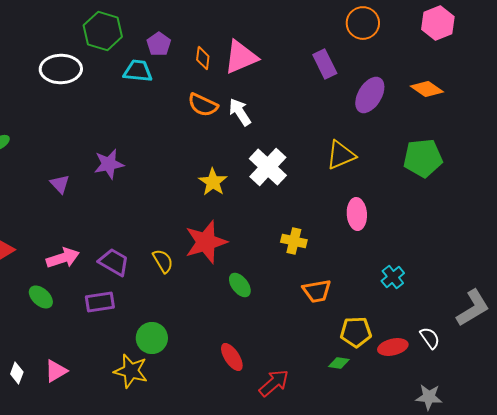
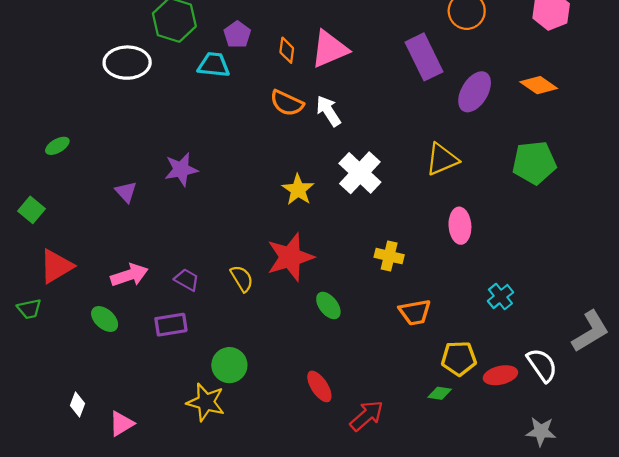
purple rectangle: (325, 64) -> (424, 57), size x1.4
purple trapezoid: (114, 262) -> (187, 280), size x0.7
white semicircle: (430, 338) -> (542, 365), size x1.4
pink triangle: (56, 371) -> (121, 424), moved

